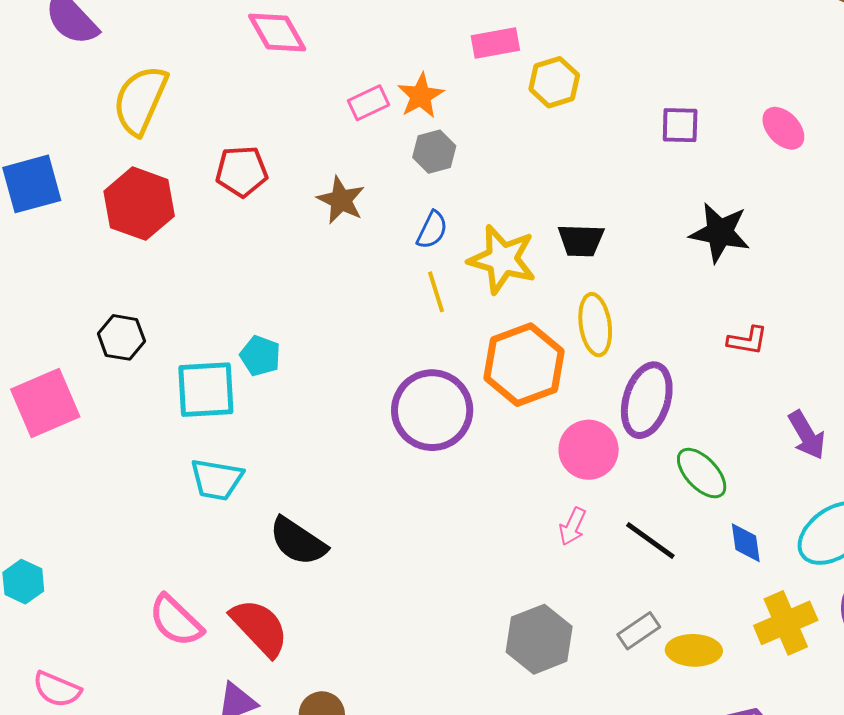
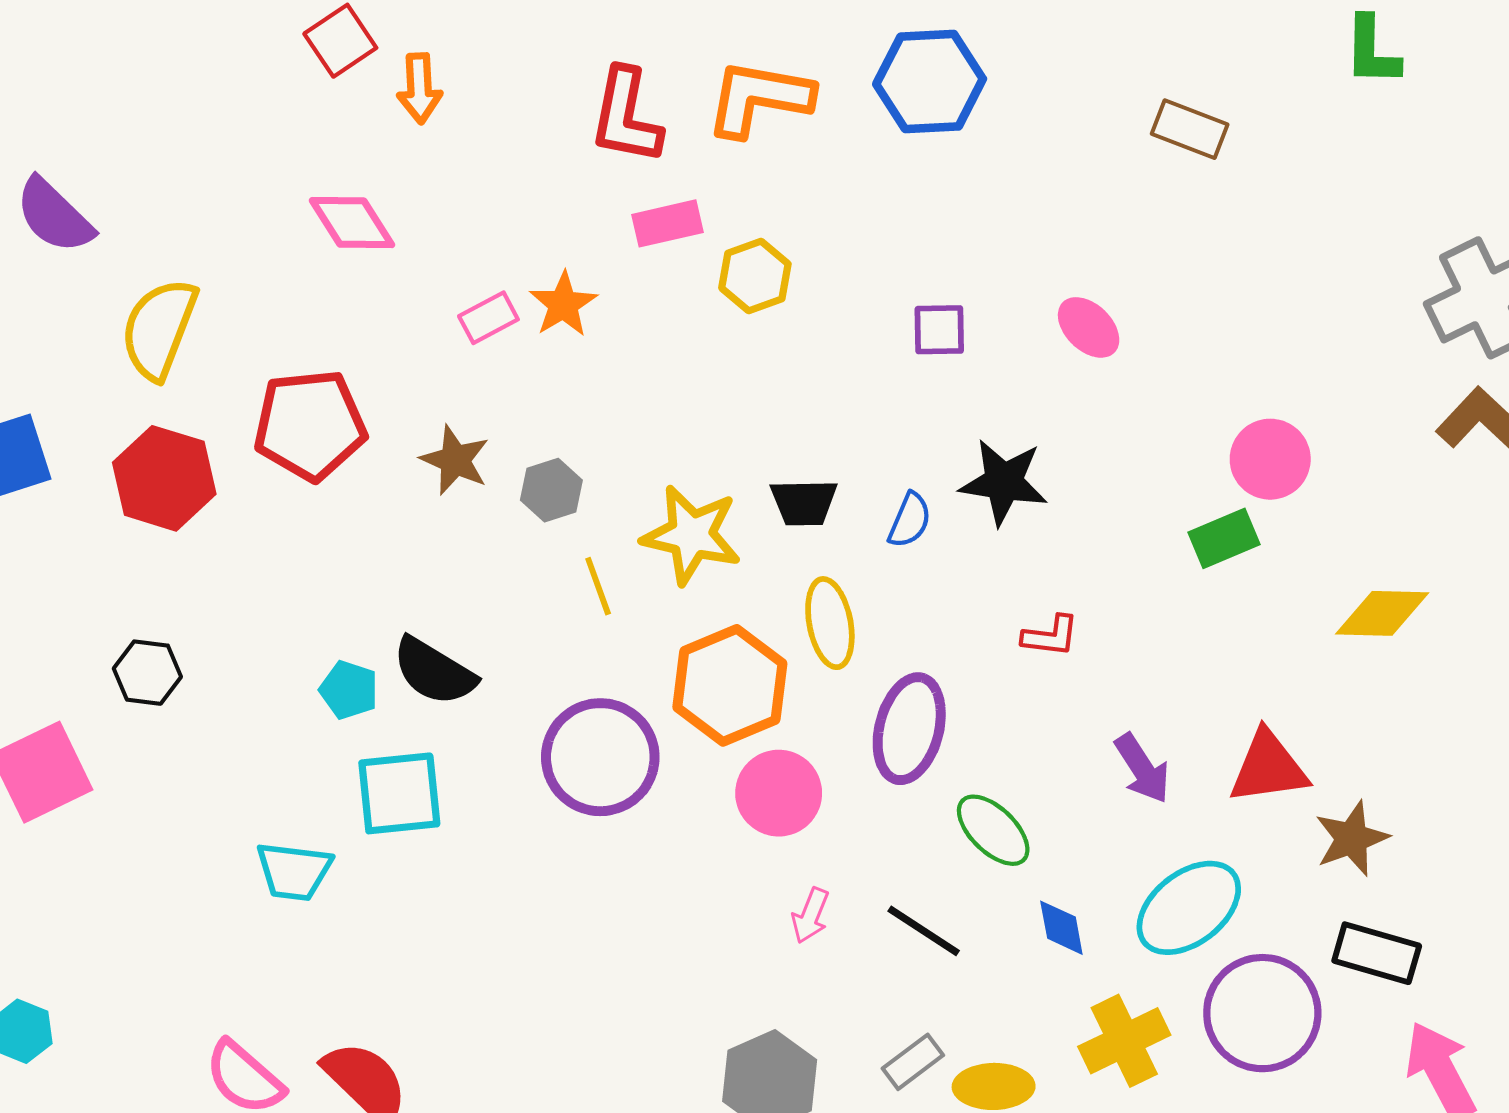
gray hexagon: (434, 152) -> (551, 490), moved
red pentagon: (242, 171) -> (310, 425), size x1.5
blue semicircle: (432, 230) -> (910, 520), moved
cyan square: (206, 390) -> (399, 793), moved
pink circle: (589, 450) -> (779, 793), moved
black semicircle: (298, 541) -> (434, 671), moved

